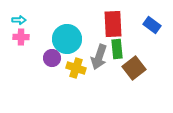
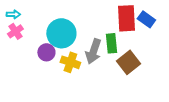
red rectangle: (113, 24) -> (126, 18), moved
pink cross: (21, 37) -> (15, 31), turned -35

